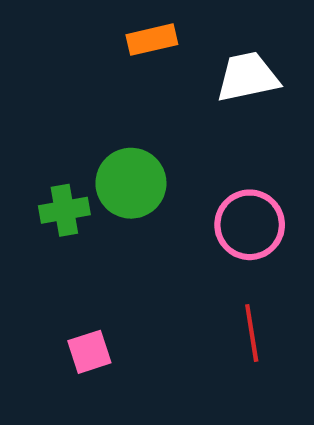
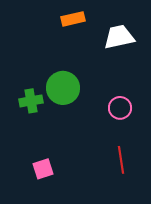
pink circle: (250, 225) -> (120, 108), size x0.7

